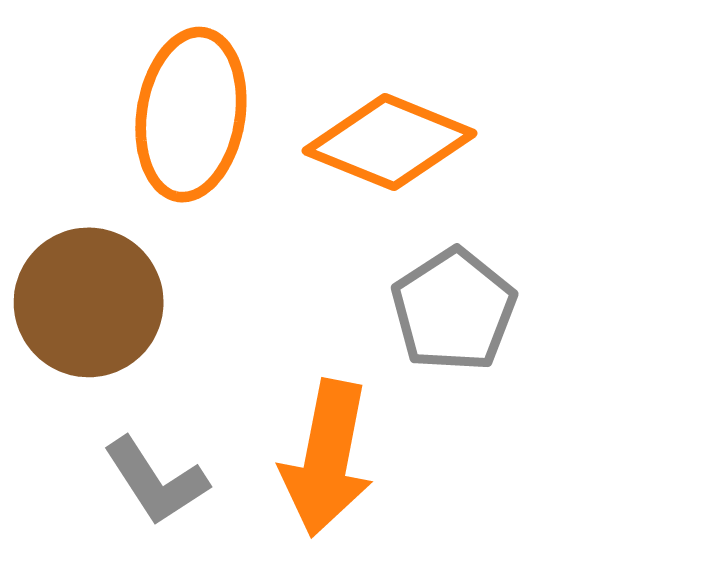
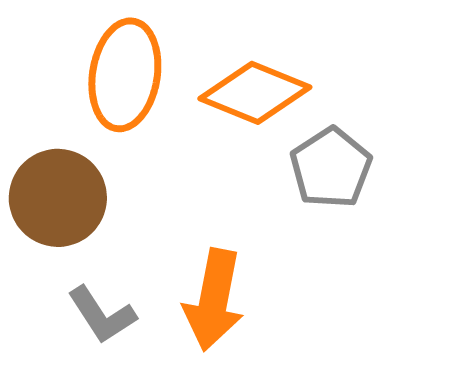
gray pentagon: (454, 310) -> (331, 168), moved

